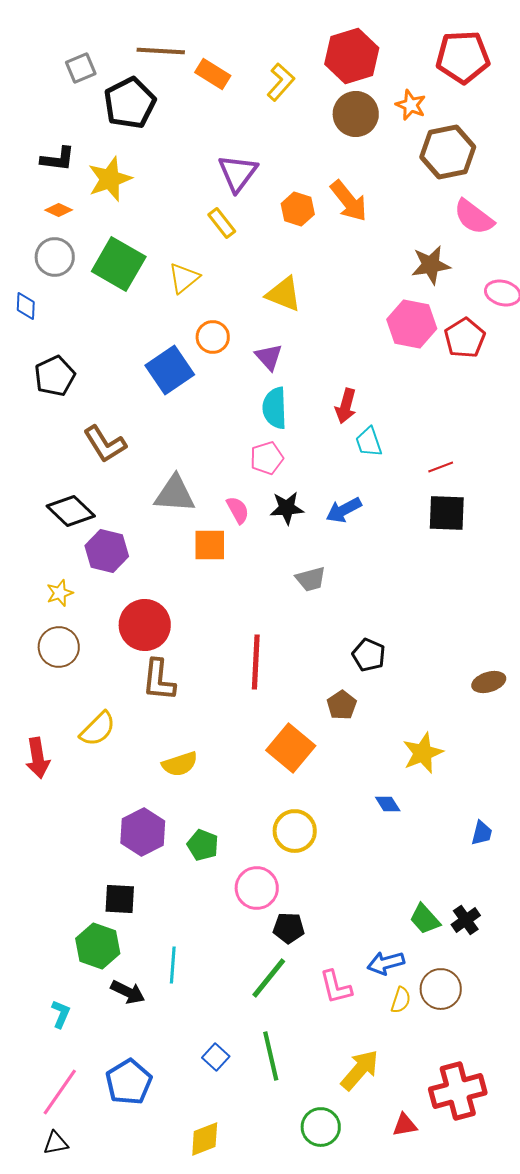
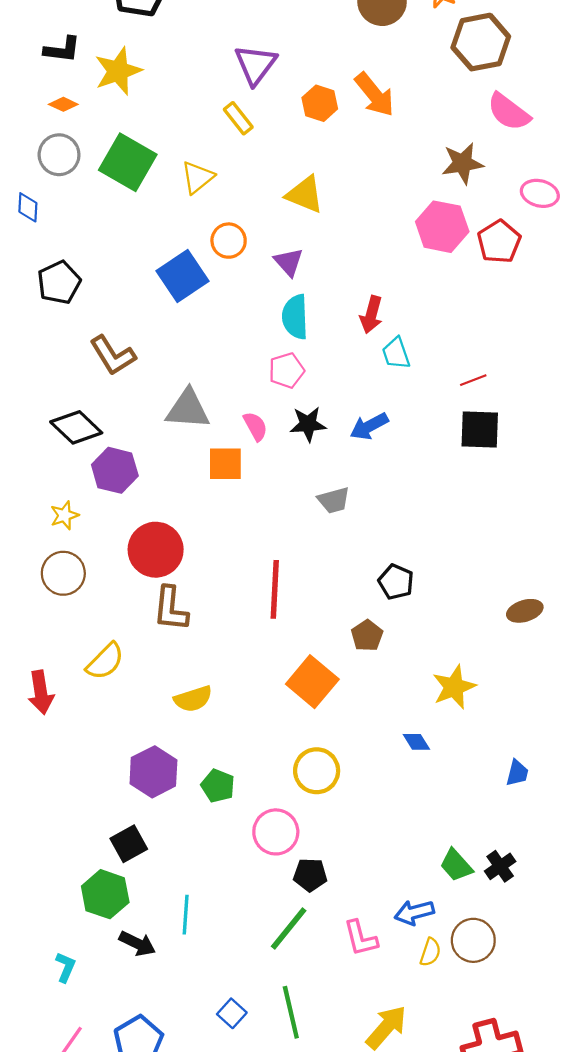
black square: (120, 899) -> (129, 844), turned -32

